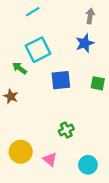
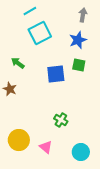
cyan square: (38, 50) -> (40, 33), moved
green square: (98, 83) -> (79, 65), moved
green cross: (66, 130) -> (61, 120), turned -32

